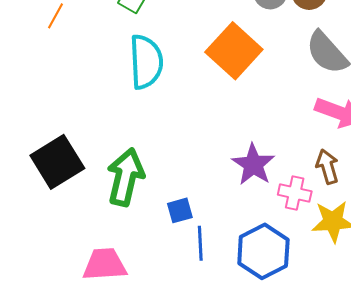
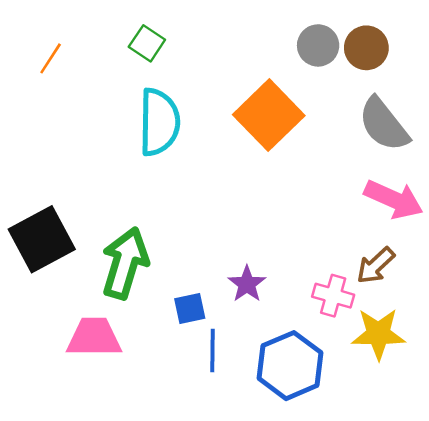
purple star: (253, 165) -> (247, 284), moved, size x0.7
brown arrow: (327, 167) -> (376, 265), turned -120
pink trapezoid: (105, 264) -> (94, 337), moved

